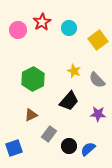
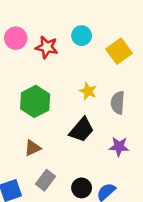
red star: (42, 22) -> (47, 47), moved, turned -30
gray semicircle: (97, 80) -> (118, 103), turned 48
gray rectangle: (49, 134) -> (45, 180), moved

